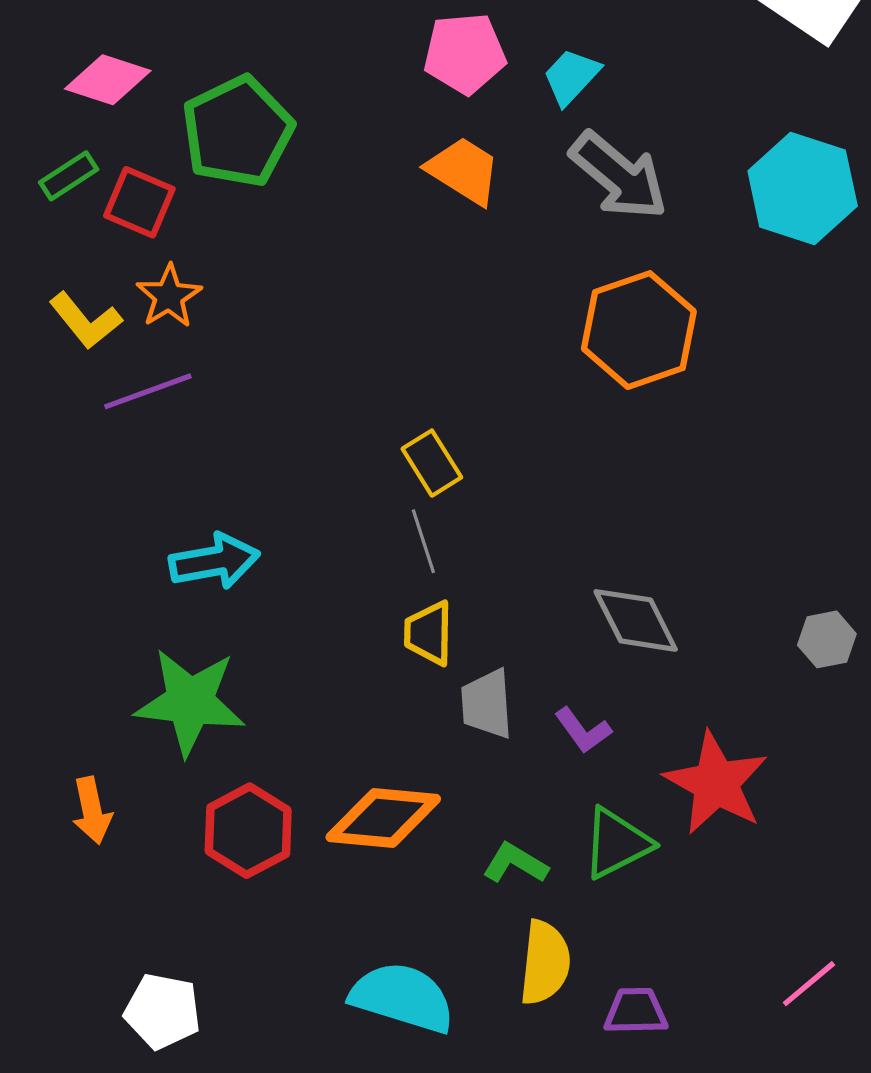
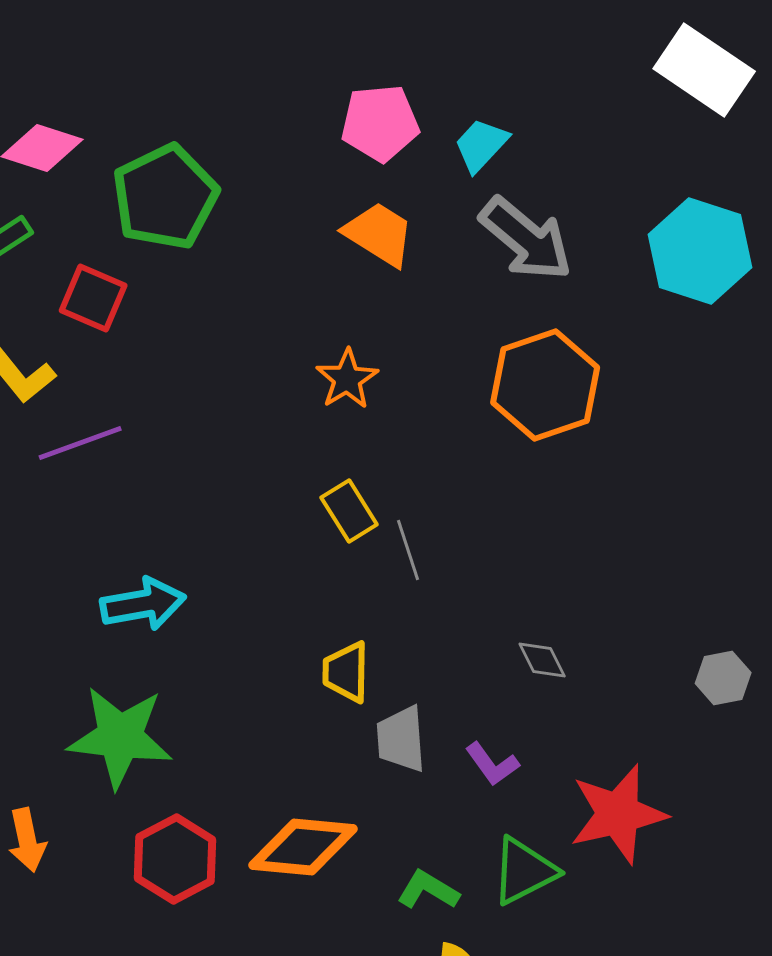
red square: (139, 202) -> (93, 298), moved
orange star: (169, 296) -> (347, 379), moved
gray line: (423, 541) -> (408, 550), moved
gray diamond: (636, 620) -> (542, 660), size x0.6
red star: (716, 783) -> (618, 814), turned 30

